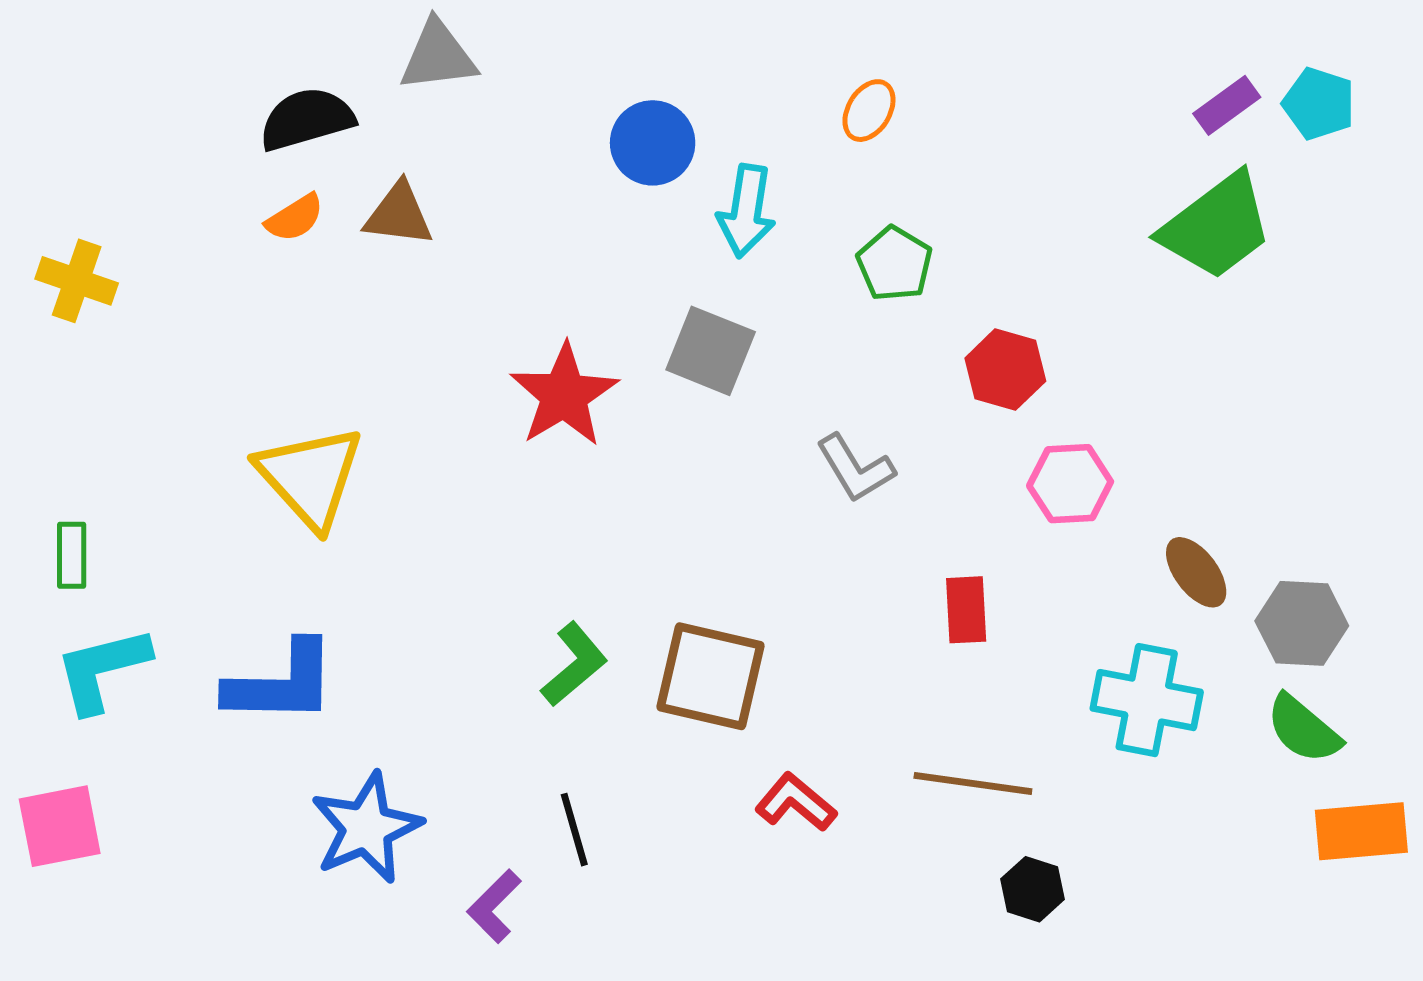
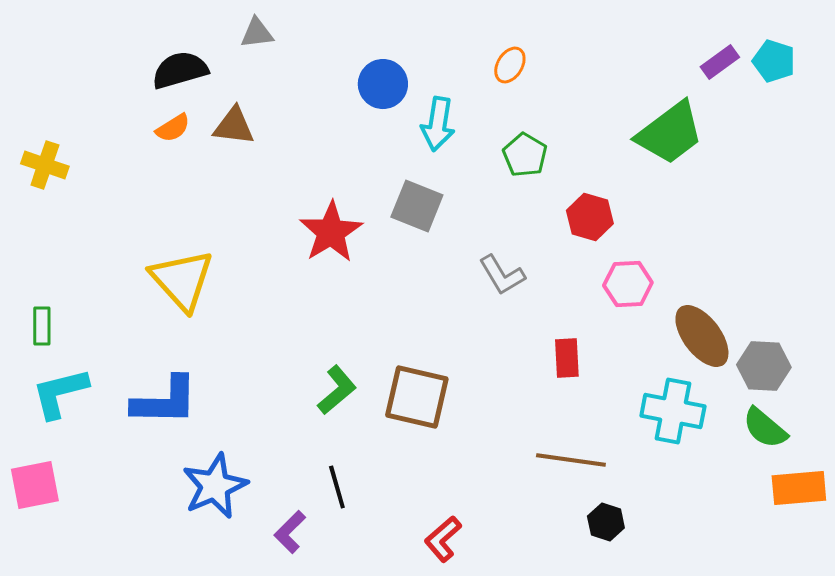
gray triangle: (438, 56) -> (257, 33), size x0.7
green trapezoid: (1217, 226) -> (670, 133), moved
brown ellipse: (1196, 572) -> (702, 336), size x1.5
red L-shape: (796, 802) -> (443, 539), moved, turned -81

